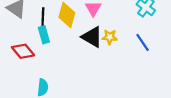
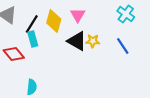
black line: (43, 18) -> (32, 24), turned 30

